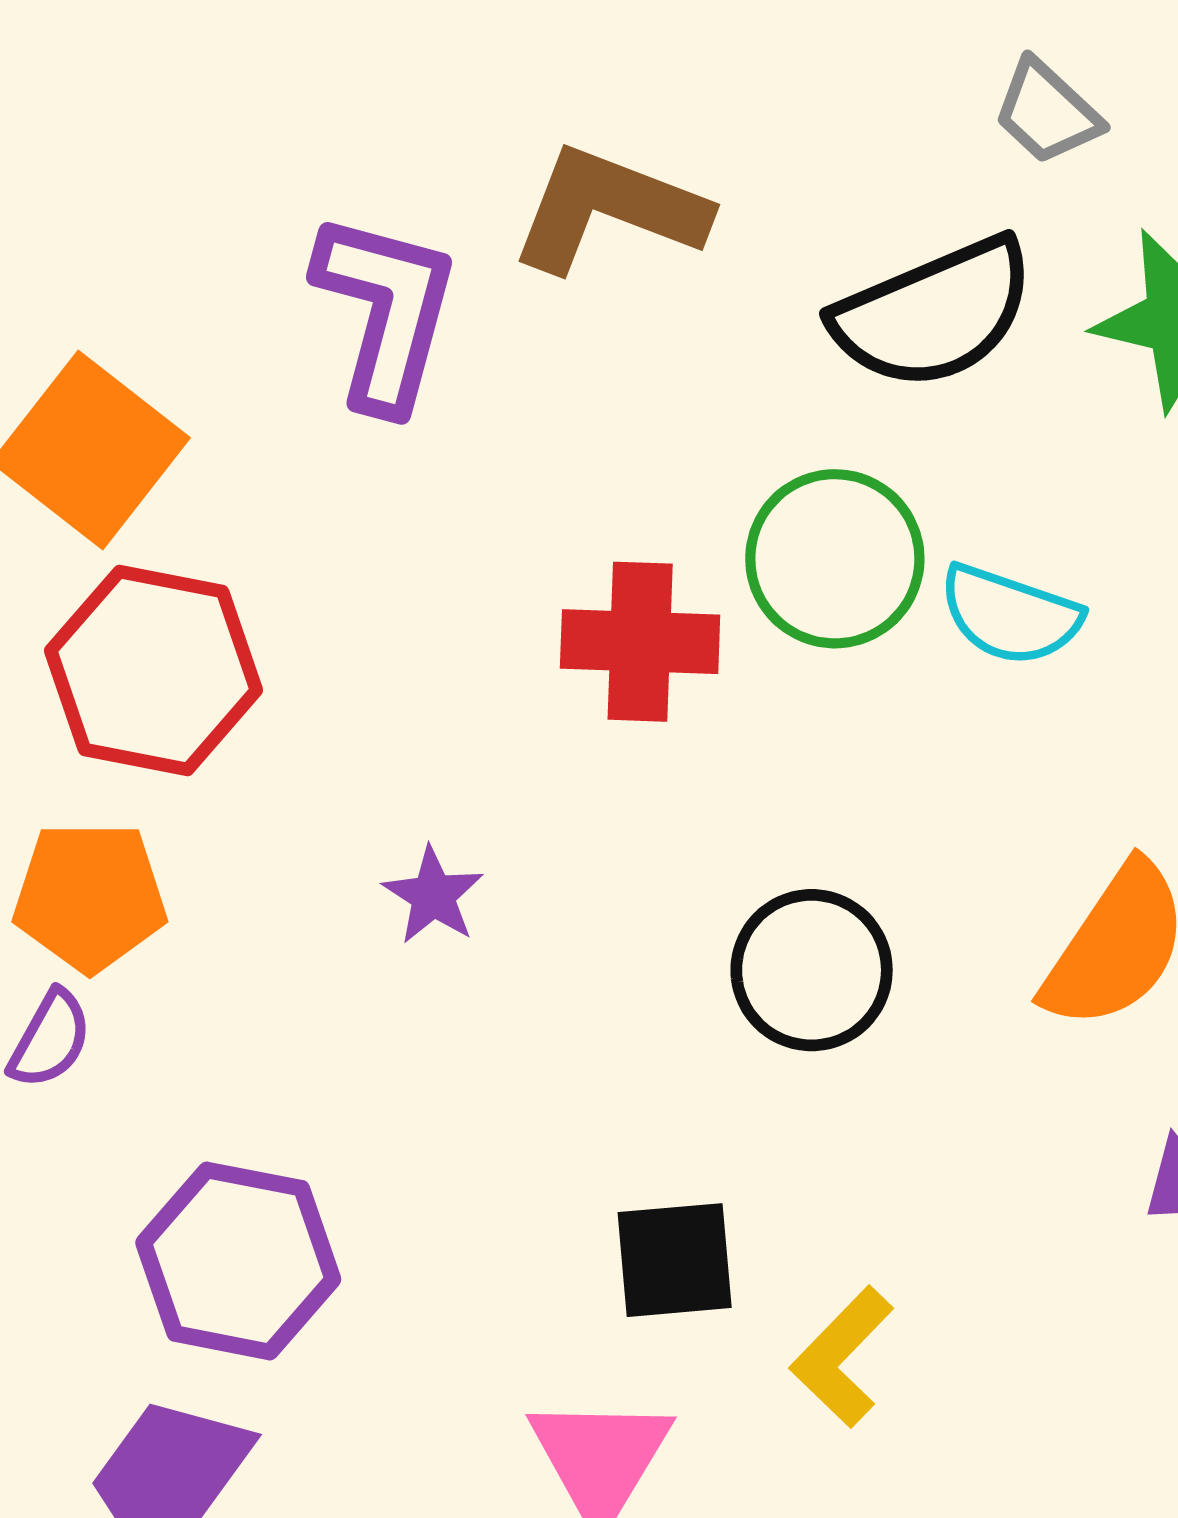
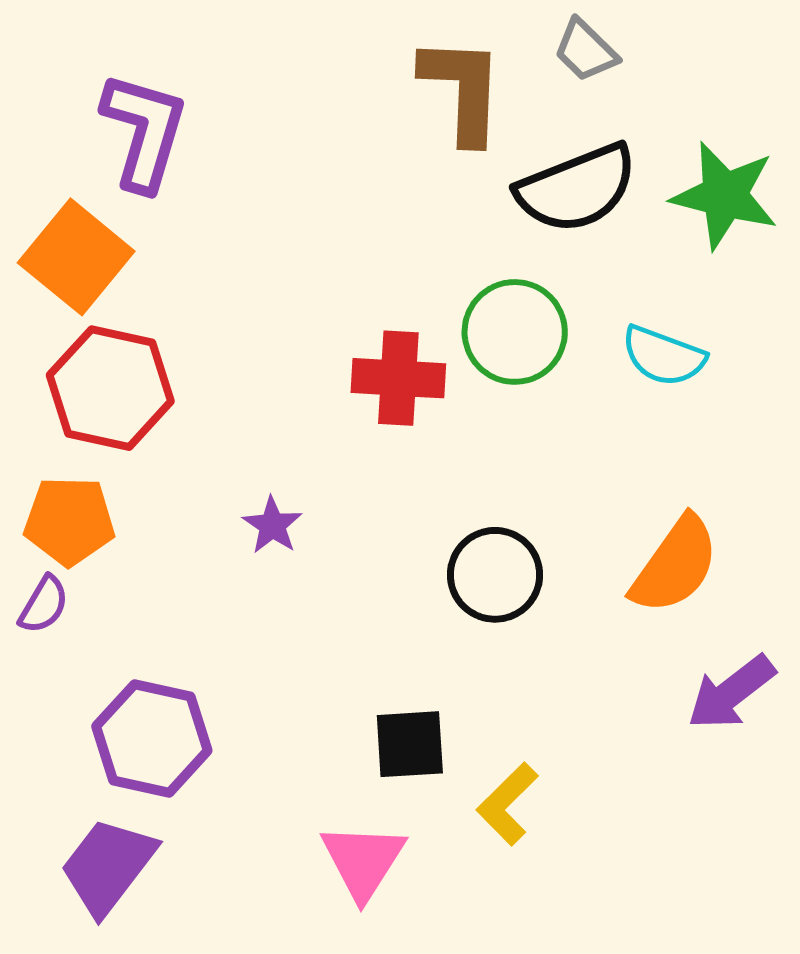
gray trapezoid: (1047, 112) -> (586, 50), moved
brown L-shape: (609, 209) -> (462, 90), moved, turned 70
purple L-shape: (386, 311) -> (144, 131), moved
cyan semicircle: (1010, 615) -> (664, 356), moved

